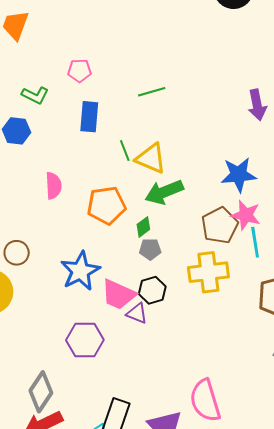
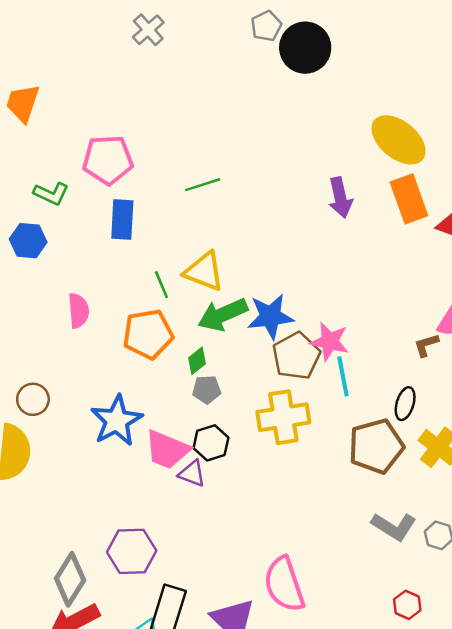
pink pentagon: (79, 71) -> (108, 160), size x1.6
green line: (125, 151) -> (161, 285), moved
blue star: (239, 175) -> (270, 316), moved
purple hexagon: (85, 340) -> (132, 551), moved

